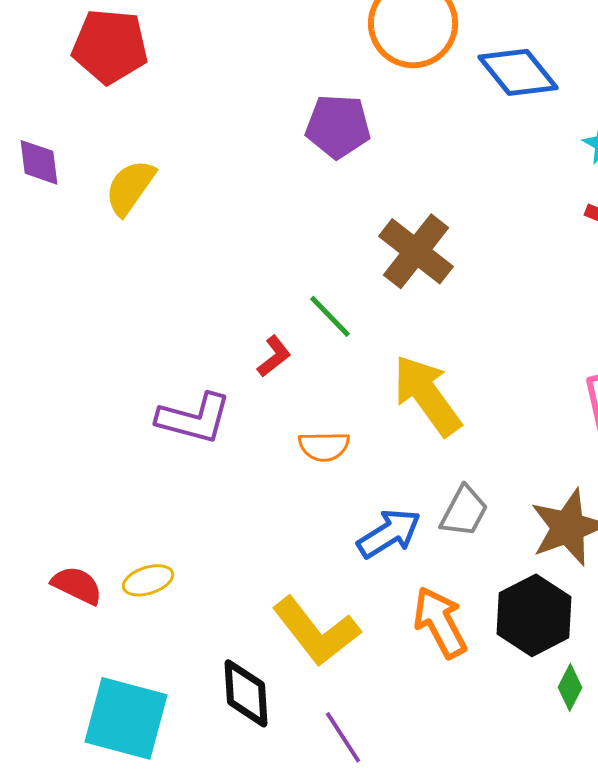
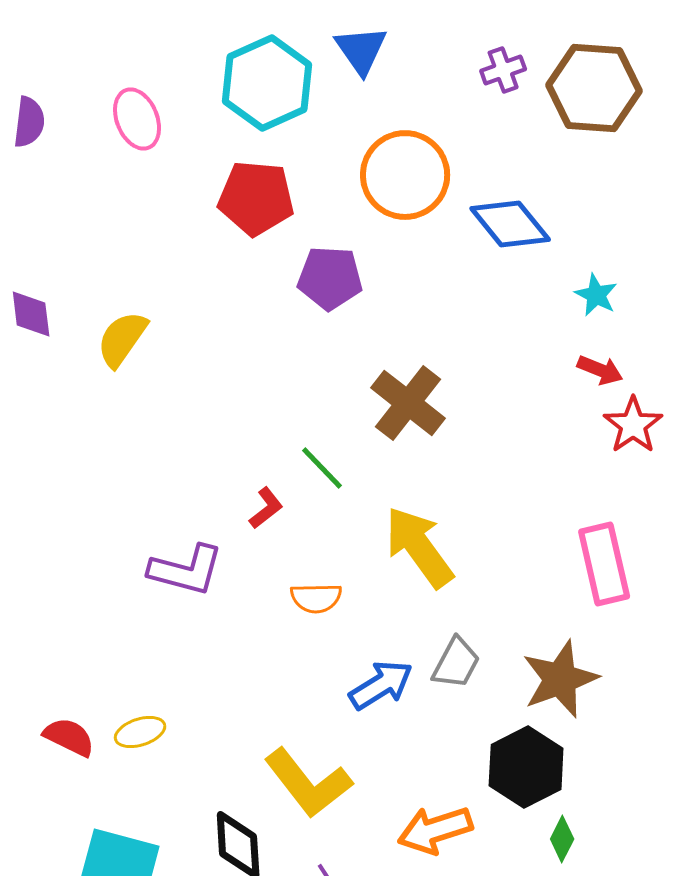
red pentagon: (110, 46) -> (256, 198), moved
orange arrow: (440, 622) -> (435, 830), moved, turned -80

